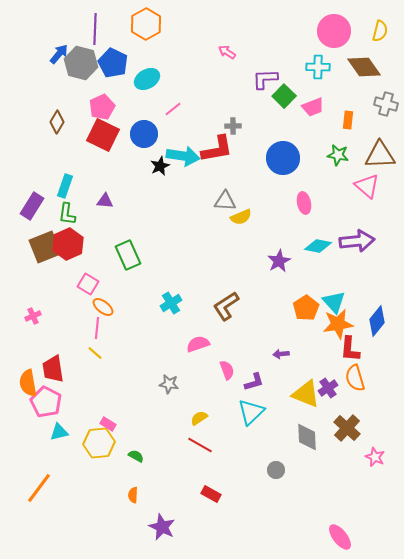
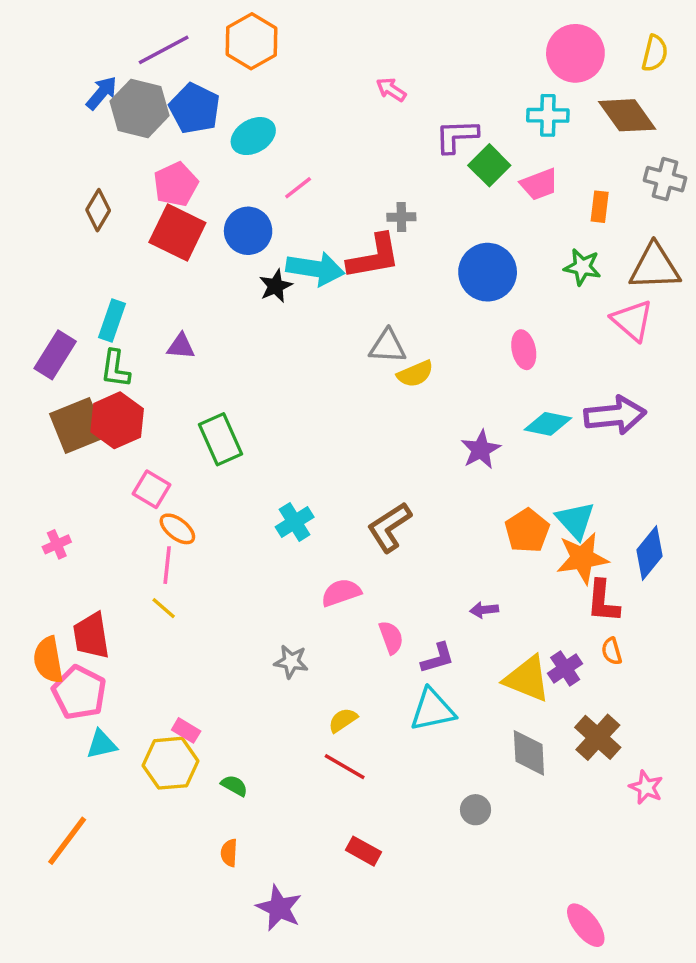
purple line: (95, 29) -> (164, 50), turned 60
orange semicircle: (355, 378) -> (612, 651), size x0.6
cyan triangle: (251, 412) -> (432, 710), turned 32

